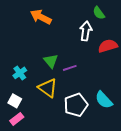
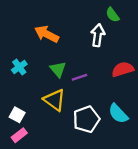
orange arrow: (41, 17) -> (47, 34), moved
red semicircle: (108, 46) -> (123, 69), moved
cyan cross: (20, 73) -> (19, 67), moved

